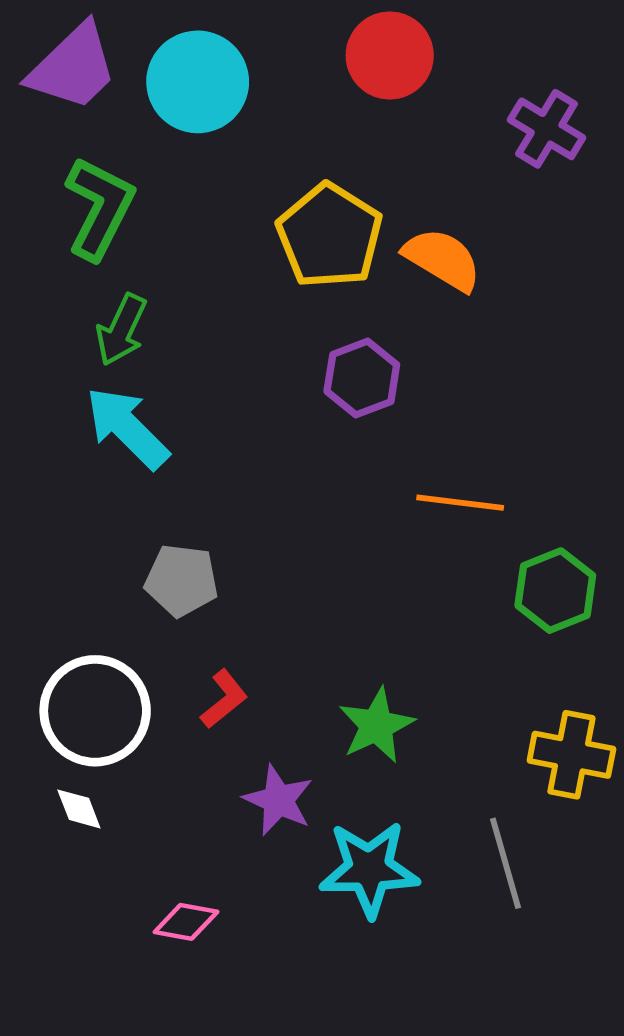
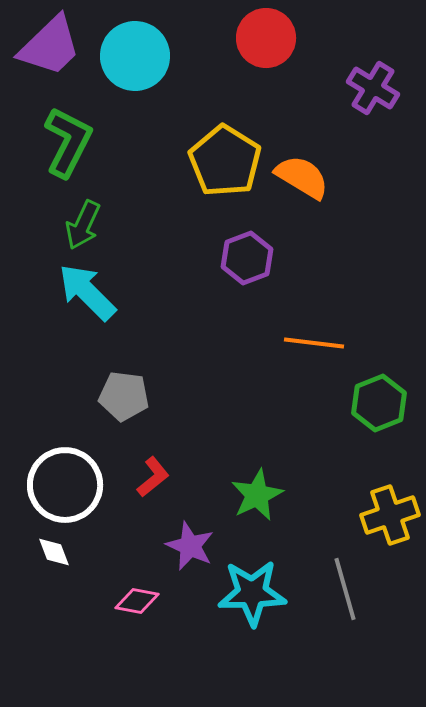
yellow cross: (571, 755) -> (390, 515), turned -30
pink diamond: (186, 922) -> (137, 601), moved

